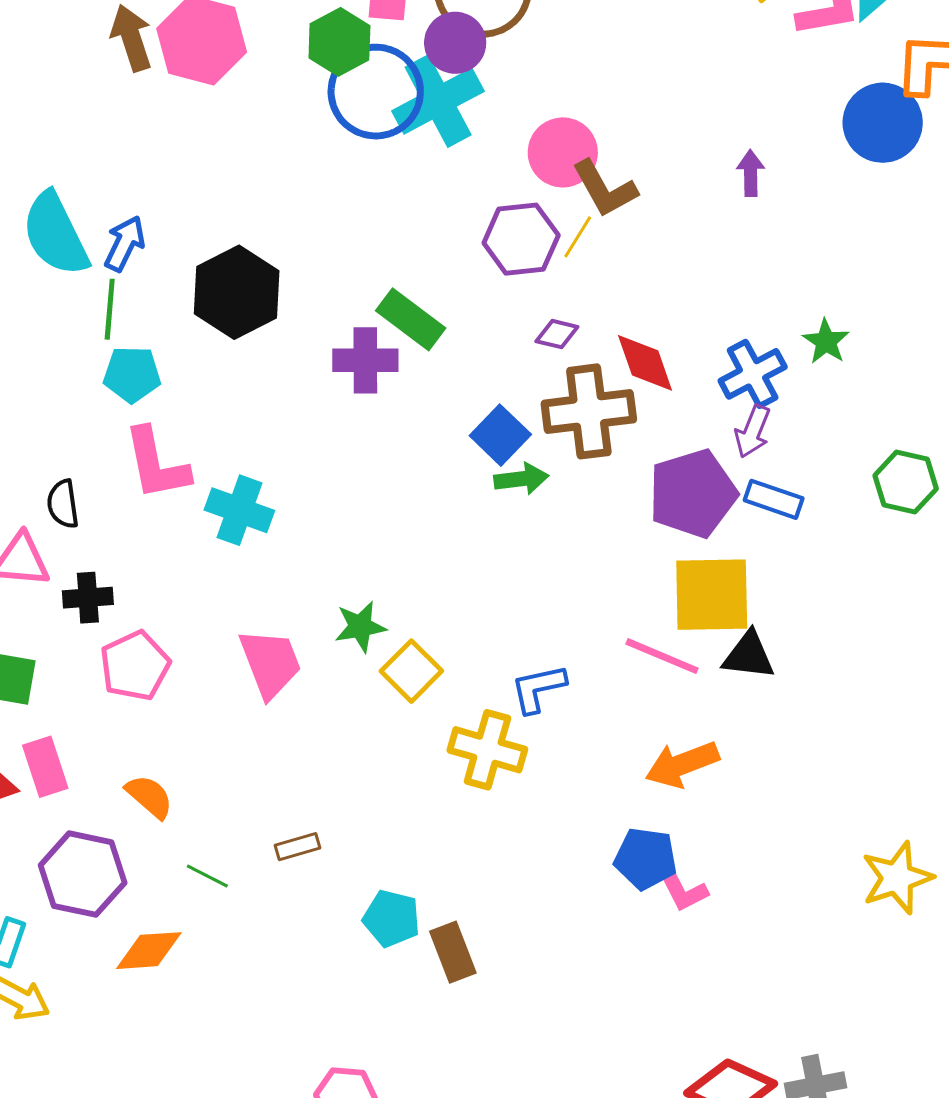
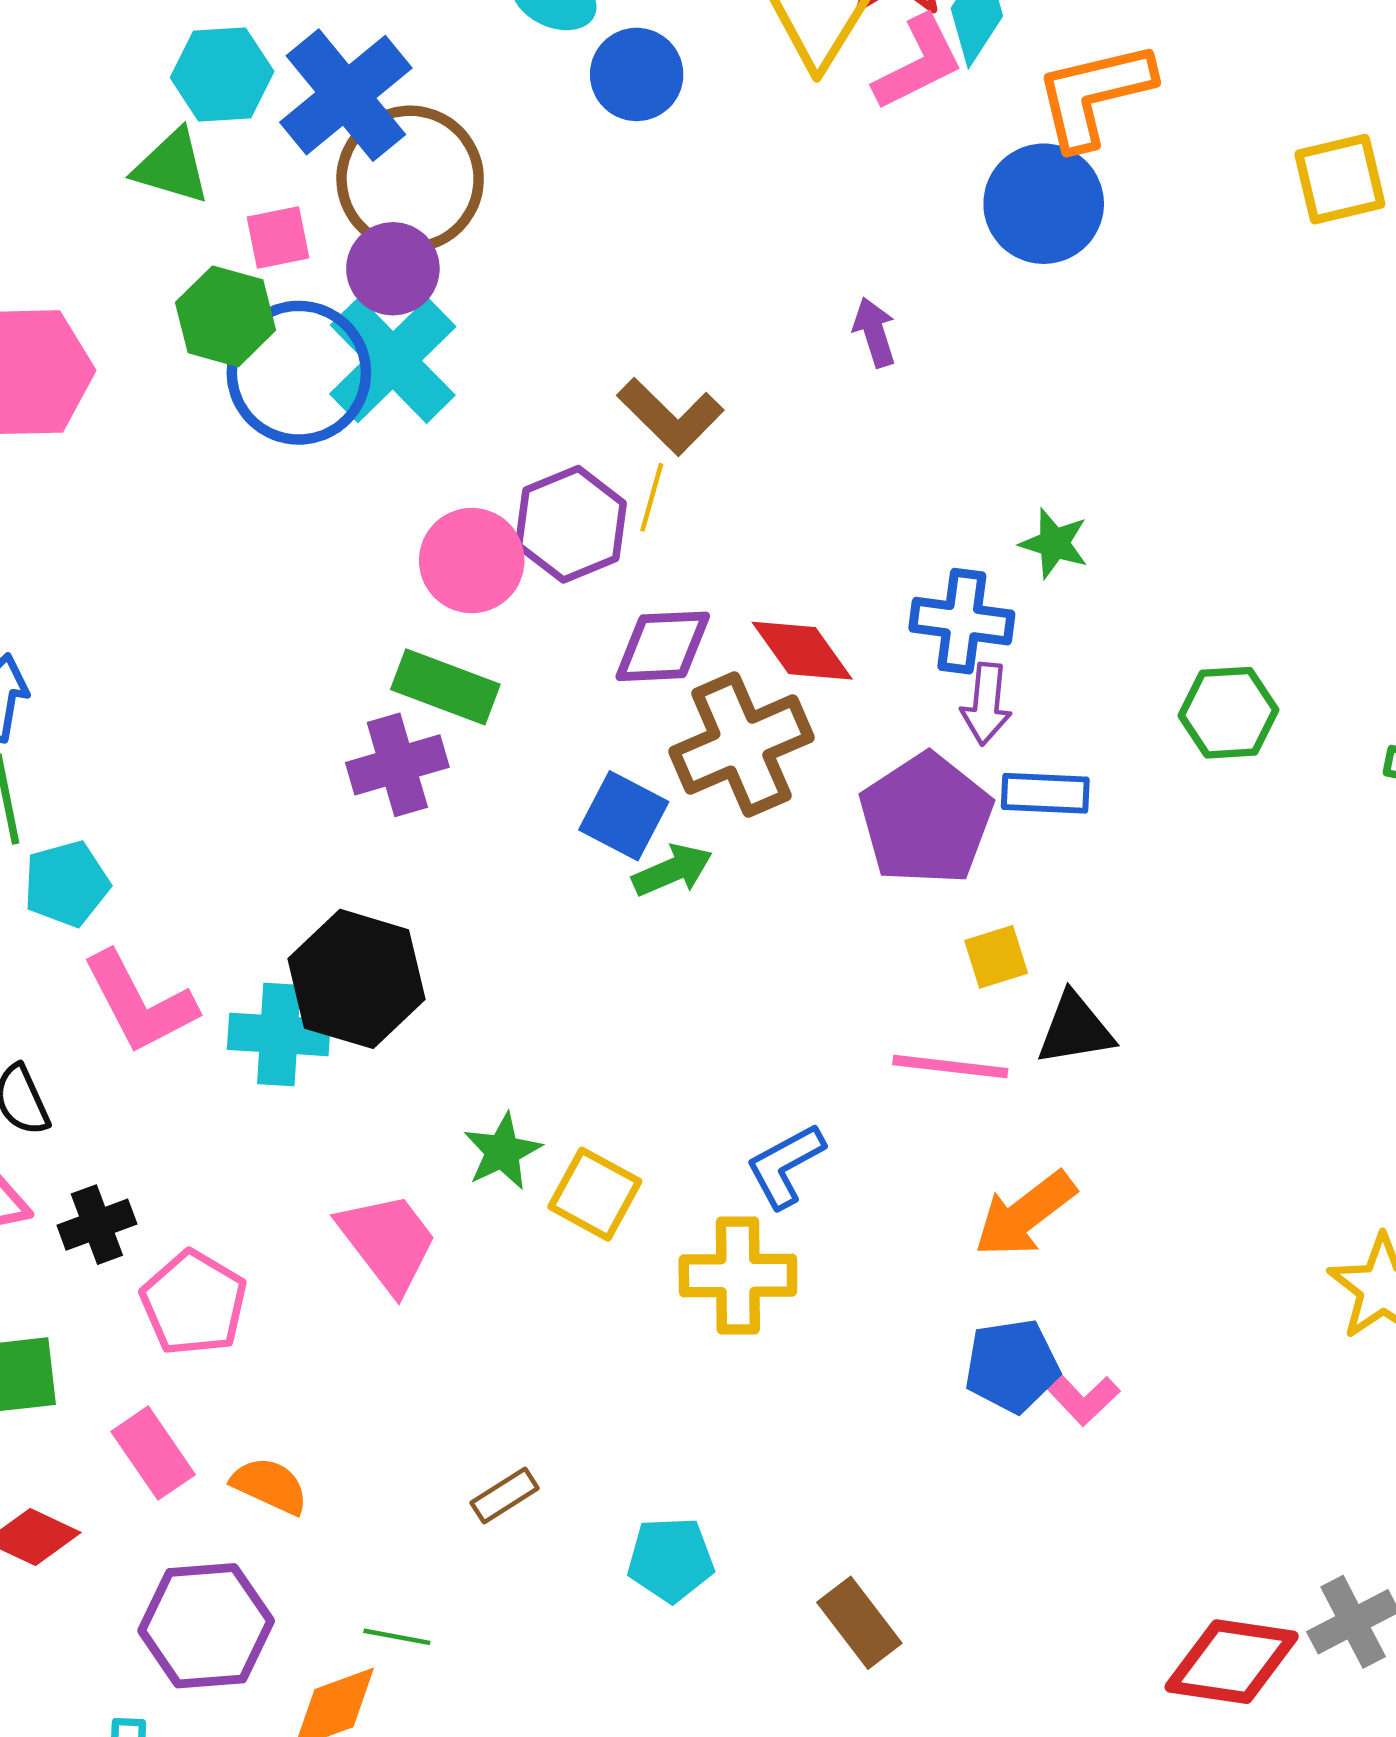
pink circle: (563, 152) -> (472, 561), moved
black hexagon: (237, 292) -> (357, 979), moved
purple diamond: (557, 334) -> (663, 646), size x1.6
blue cross: (753, 374) -> (962, 621), turned -38
yellow square: (712, 595) -> (996, 957), size x0.5
pink rectangle: (45, 767) -> (153, 1453), moved
green line: (207, 876) -> (397, 1637), moved
brown rectangle: (453, 952) -> (859, 1623), moved

